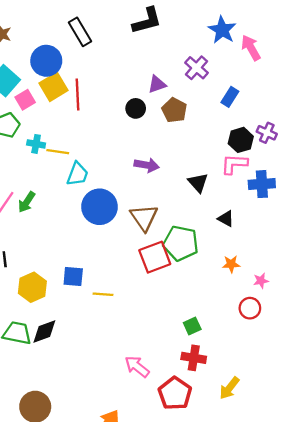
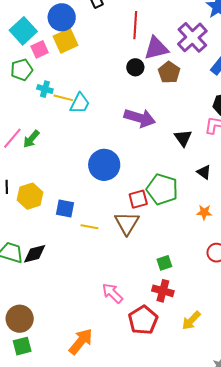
purple cross: (197, 68) -> (192, 37), size x1.4
purple triangle: (157, 84) -> (156, 48), size x1.5
red line: (77, 94) -> (135, 25), moved
purple arrow: (147, 165) -> (140, 118), size x1.4
cyan trapezoid: (77, 174) -> (80, 103), moved
blue circle: (99, 207) -> (104, 165), moved
brown triangle: (144, 218) -> (127, 223), moved
red square: (155, 257) -> (138, 199), size x0.7
yellow hexagon: (32, 287) -> (30, 196), moved

